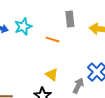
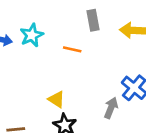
yellow triangle: (52, 75) -> (56, 99), moved

